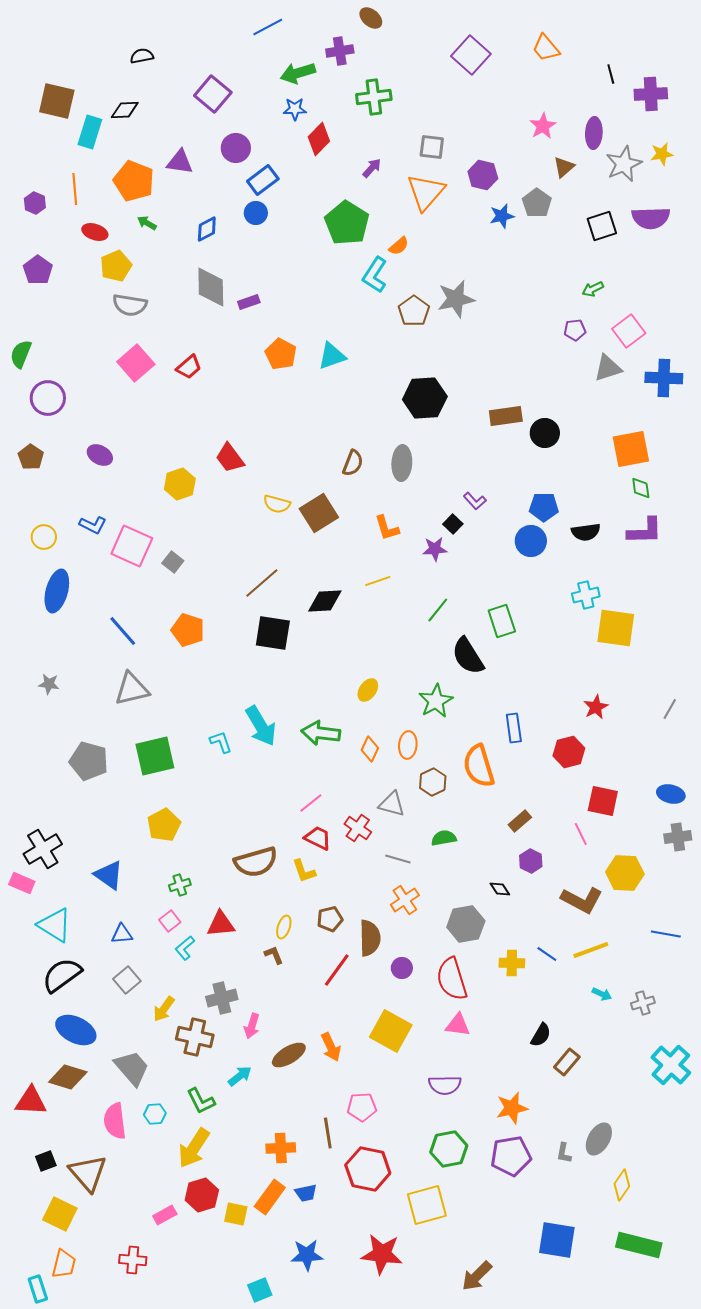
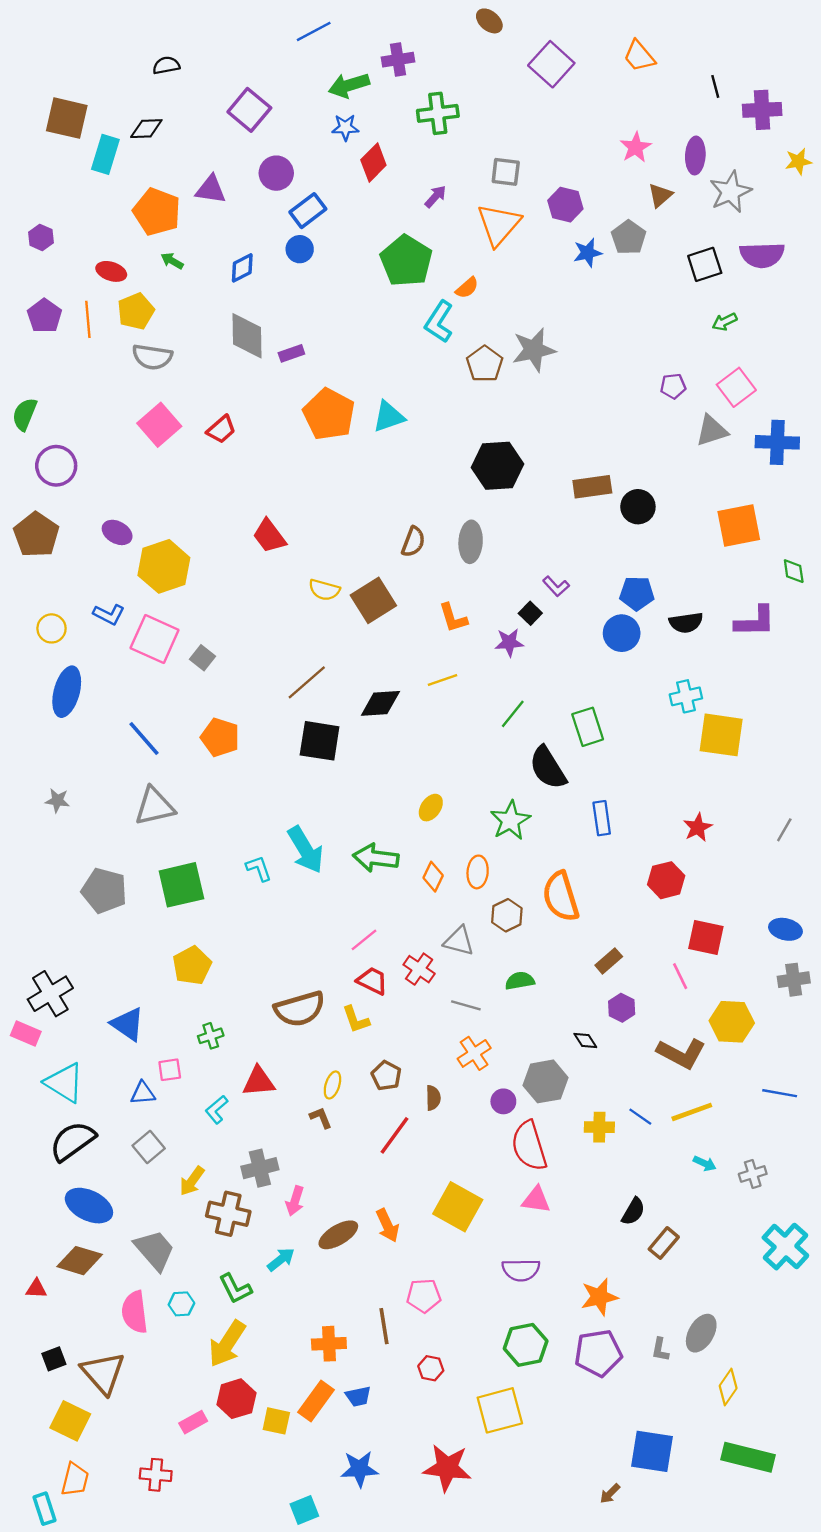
brown ellipse: (371, 18) -> (489, 21), moved
yellow star: (662, 154) -> (798, 161), moved
orange line: (75, 189) -> (88, 319), moved
green arrow: (593, 289) -> (725, 322), moved
orange pentagon: (281, 354) -> (329, 414), size x1.4
brown pentagon: (31, 457) -> (36, 535), size x1.5
yellow hexagon: (180, 484) -> (164, 566), moved, size x1.4
green diamond: (641, 488) -> (794, 571), moved
blue rectangle: (514, 728) -> (602, 818), moved
brown pentagon: (330, 919) -> (386, 1076), turned -30
pink square: (170, 921) -> (170, 1070), moved, turned 30
brown semicircle: (370, 938) -> (433, 1098), size x0.6
purple circle: (402, 968) -> (503, 1101), moved
red triangle: (31, 1101) -> (36, 1289), size x0.6
red hexagon: (368, 1169) -> (431, 1368), size x0.5
brown arrow: (477, 1276) -> (610, 1494), moved, size x0.6

